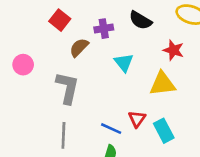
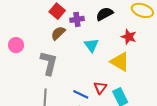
red square: (60, 20) -> (57, 11), moved
black semicircle: (140, 20) -> (105, 14), turned 120
yellow triangle: (162, 84) -> (120, 62), turned 35

